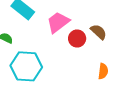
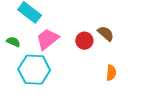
pink trapezoid: (58, 22) -> (47, 39), moved

